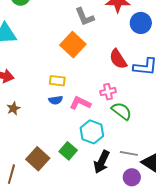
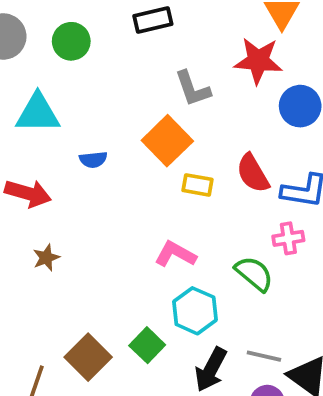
yellow rectangle: (57, 81) -> (198, 185), moved
pink cross: (108, 92) -> (288, 238), moved
blue semicircle: (56, 100) -> (93, 160), moved

